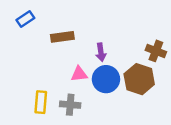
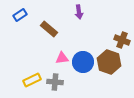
brown rectangle: (62, 37) -> (49, 29), turned 48
purple arrow: (101, 52) -> (79, 12), moved
yellow rectangle: (41, 102) -> (32, 80), turned 60

